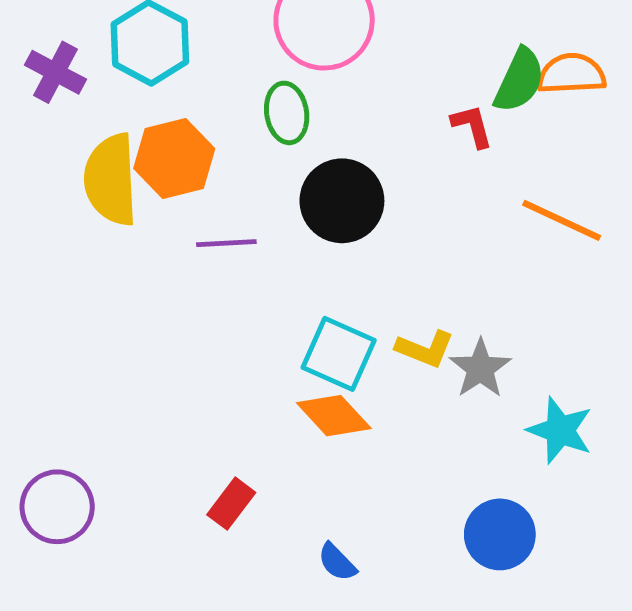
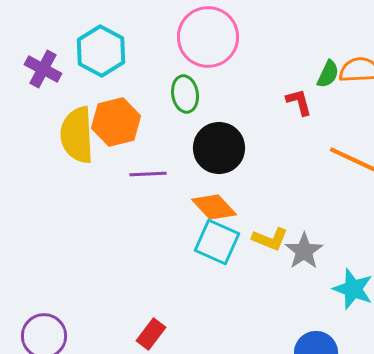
green semicircle: (519, 80) -> (328, 74), size x0.7
orange diamond: (334, 416) -> (214, 207), moved

